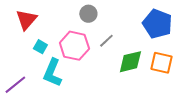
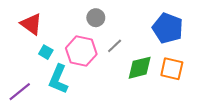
red triangle: (26, 20) -> (31, 24), turned -35

